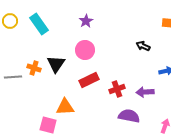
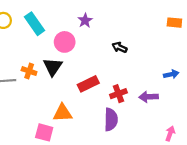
black arrow: (143, 46) -> (120, 47), moved
pink circle: (85, 50) -> (65, 42), moved
purple semicircle: (129, 116) -> (111, 119), moved, turned 80

